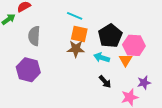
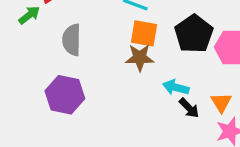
cyan arrow: (102, 58) -> (176, 87), moved
orange triangle: (126, 60) -> (221, 102), moved

